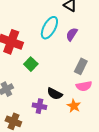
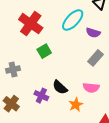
purple semicircle: (72, 34) -> (93, 33), turned -120
gray rectangle: (81, 66) -> (96, 58), moved

